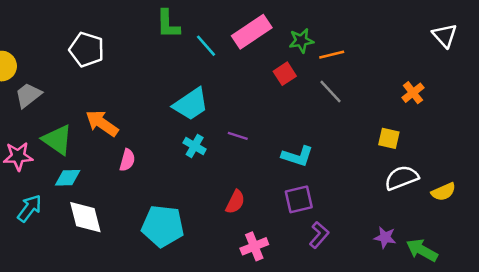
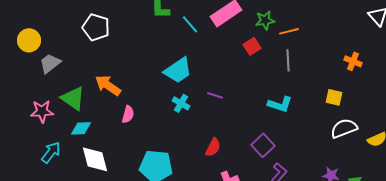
gray line: (330, 91) -> (288, 60), turned 40
orange cross: (413, 93) -> (353, 61), turned -30
cyan L-shape: (297, 156) -> (280, 104), moved
purple square: (299, 199) -> (263, 145), turned -30

